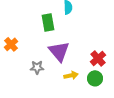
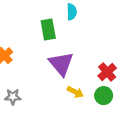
gray star: (37, 67) -> (13, 97), moved
yellow arrow: (71, 75) -> (75, 92), turned 40

